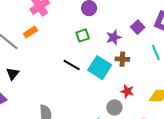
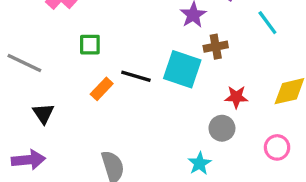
orange rectangle: (30, 32) -> (102, 89), moved
green square: (83, 35) -> (90, 45), moved, turned 32

